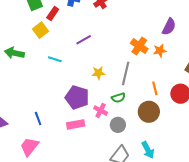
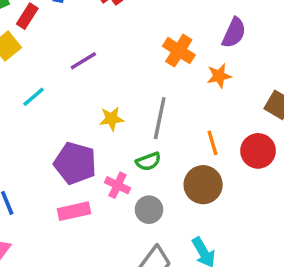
orange cross: (139, 46) -> (179, 51), moved
cyan line: (55, 59) -> (34, 97), turned -56

